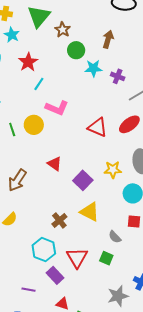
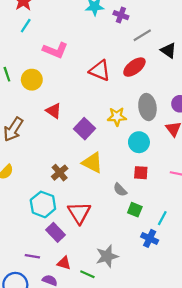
cyan line: (39, 84) -> (26, 26), moved
yellow circle: (34, 125) -> (32, 80), moved
green square: (106, 258) -> (135, 210), moved
purple line: (29, 290) -> (32, 256), moved
gray star: (118, 296) -> (107, 256), moved

